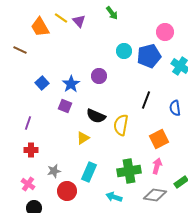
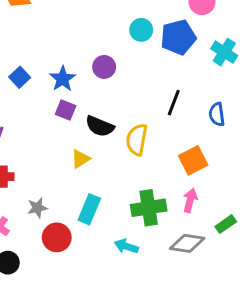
purple square: (65, 106) -> (66, 110), moved

